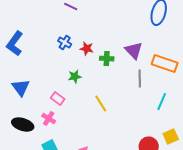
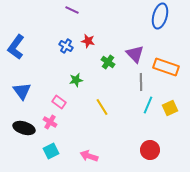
red star: (87, 49) -> (88, 41), moved
green cross: (107, 59) -> (108, 62), turned 32
cyan line: (162, 102) -> (148, 105), moved
yellow square: (171, 137) -> (170, 108), moved

